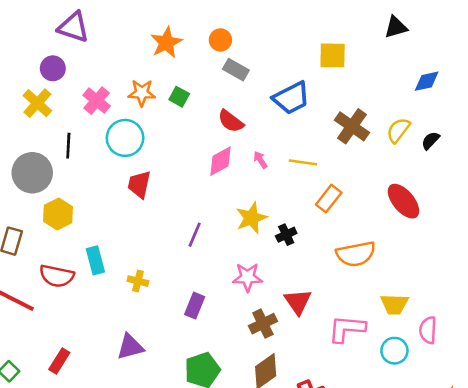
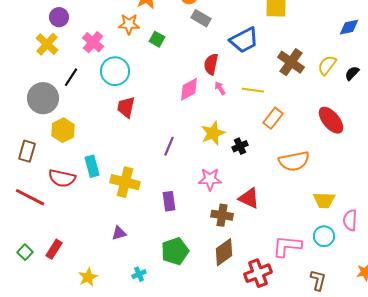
orange star: (142, 93) -> (129, 24), moved
red semicircle: (231, 121) -> (211, 64), moved, turned 65
black line: (68, 146) -> (71, 77), turned 30
yellow cross: (138, 281) -> (125, 182), size x1.8
red triangle: (298, 302) -> (249, 198), turned -30
purple rectangle: (195, 306) -> (169, 201), turned -30
brown cross: (263, 324) -> (222, 215), turned 35
pink L-shape: (347, 329) -> (287, 246), moved
purple triangle: (130, 347) -> (119, 233), size x0.7
red rectangle: (59, 361) -> (54, 249), moved

